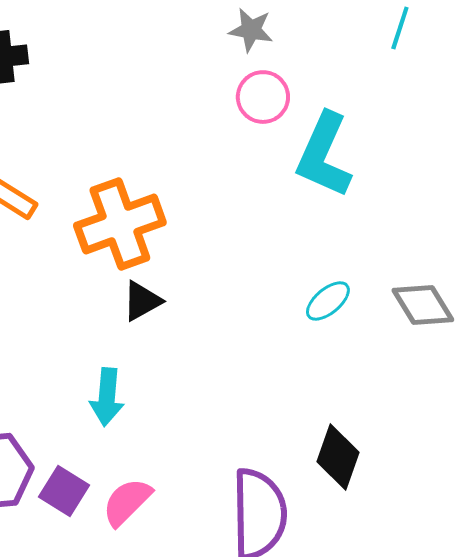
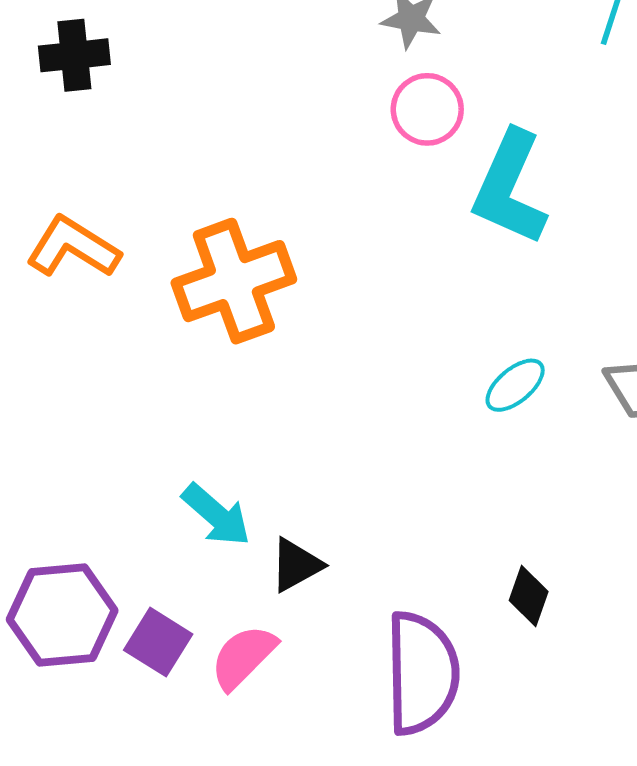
black triangle: (142, 301) -> (296, 565), moved
cyan arrow: (107, 397) -> (216, 515), turned -54
black diamond: (338, 457) -> (529, 596), size x0.7

